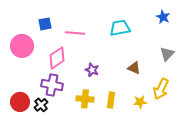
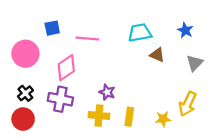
blue star: (163, 17) -> (185, 30), moved
brown triangle: (134, 68) -> (157, 55), moved
purple star: (92, 70) -> (107, 92), moved
black cross: (41, 105) -> (25, 93), moved

